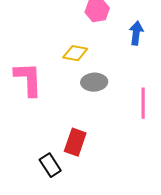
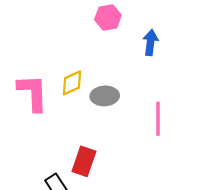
yellow diamond: (75, 53) -> (72, 83), moved, turned -35

